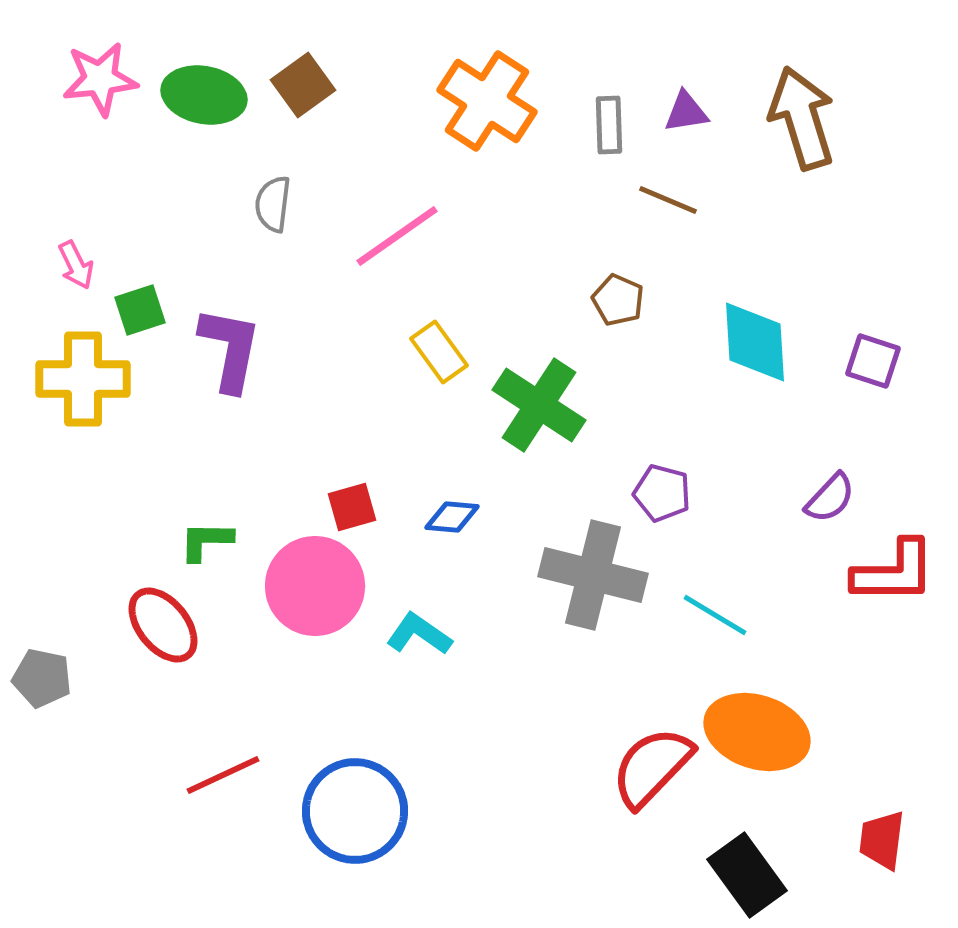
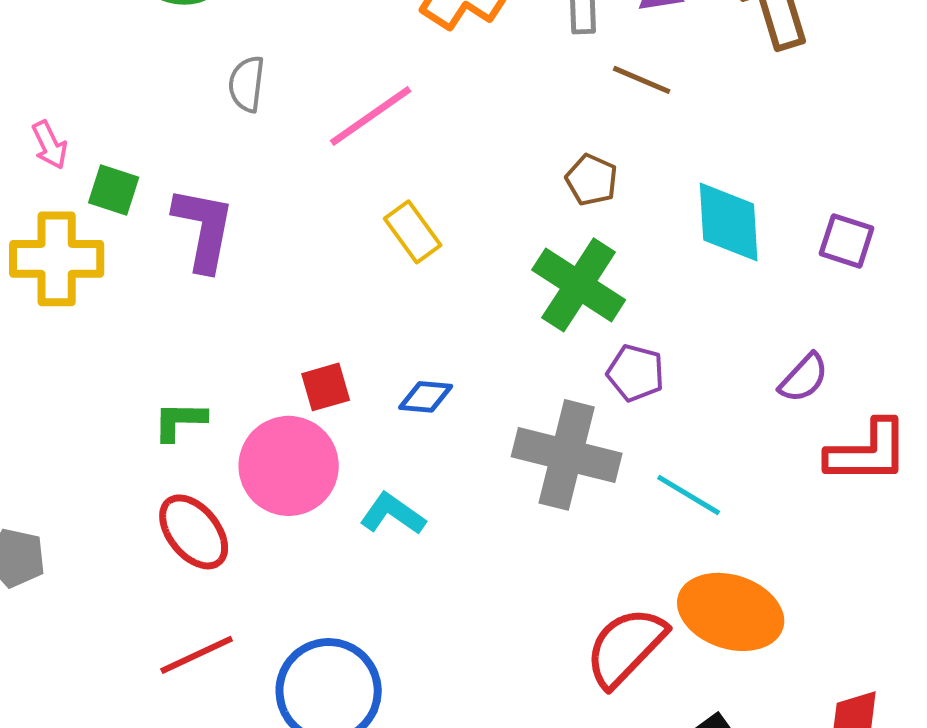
green square: (140, 310) -> (114, 190), turned 36
green cross: (539, 405) -> (579, 285), moved
red ellipse: (163, 625) -> (194, 532), moved

